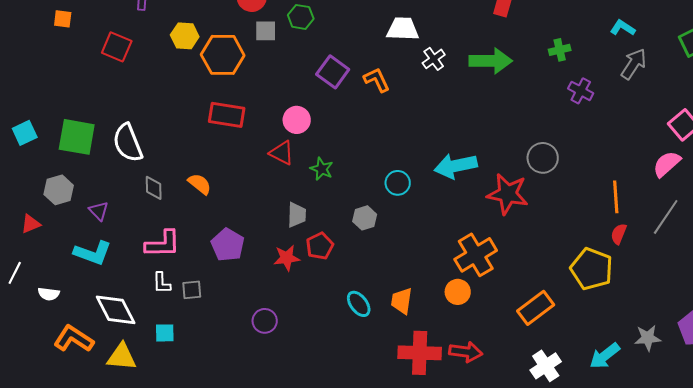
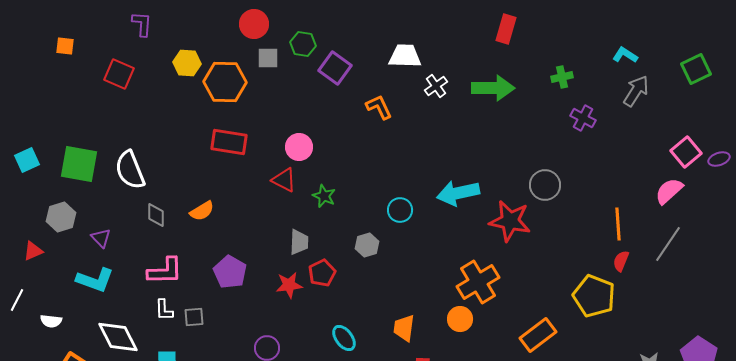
purple square: (333, 72) -> (335, 68), moved
orange semicircle: (200, 184) -> (202, 211), turned 110
cyan ellipse: (359, 304) -> (344, 338), moved

